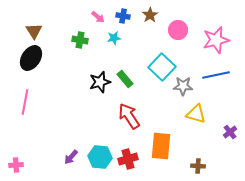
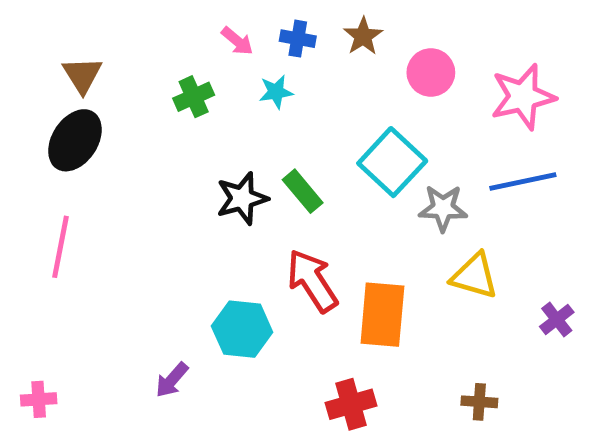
green cross: (80, 40) -> (194, 97), turned -35
orange rectangle: (161, 146) -> (382, 315), moved
cyan hexagon: (100, 157) -> (242, 329), moved
red cross: (128, 159) -> (351, 404), moved

